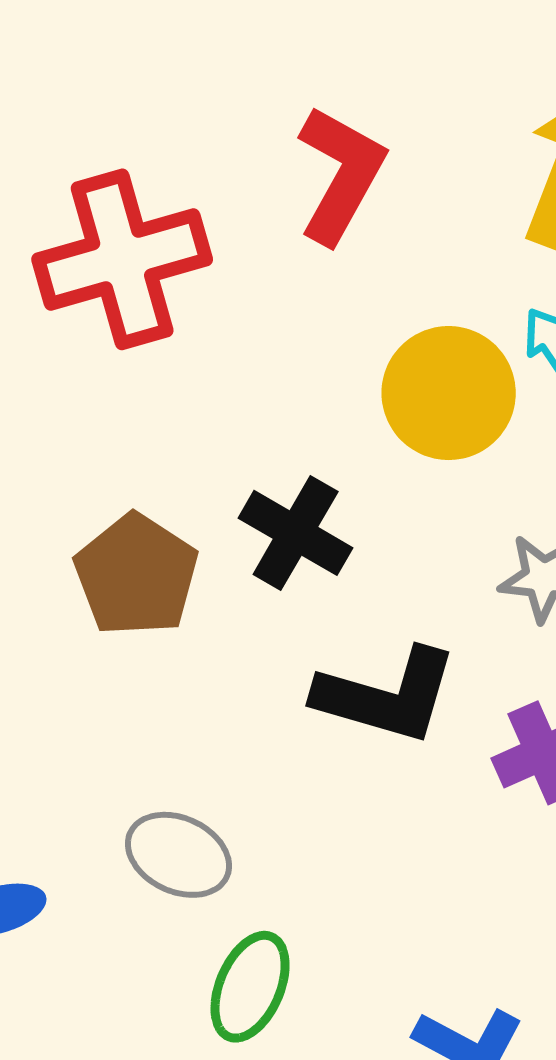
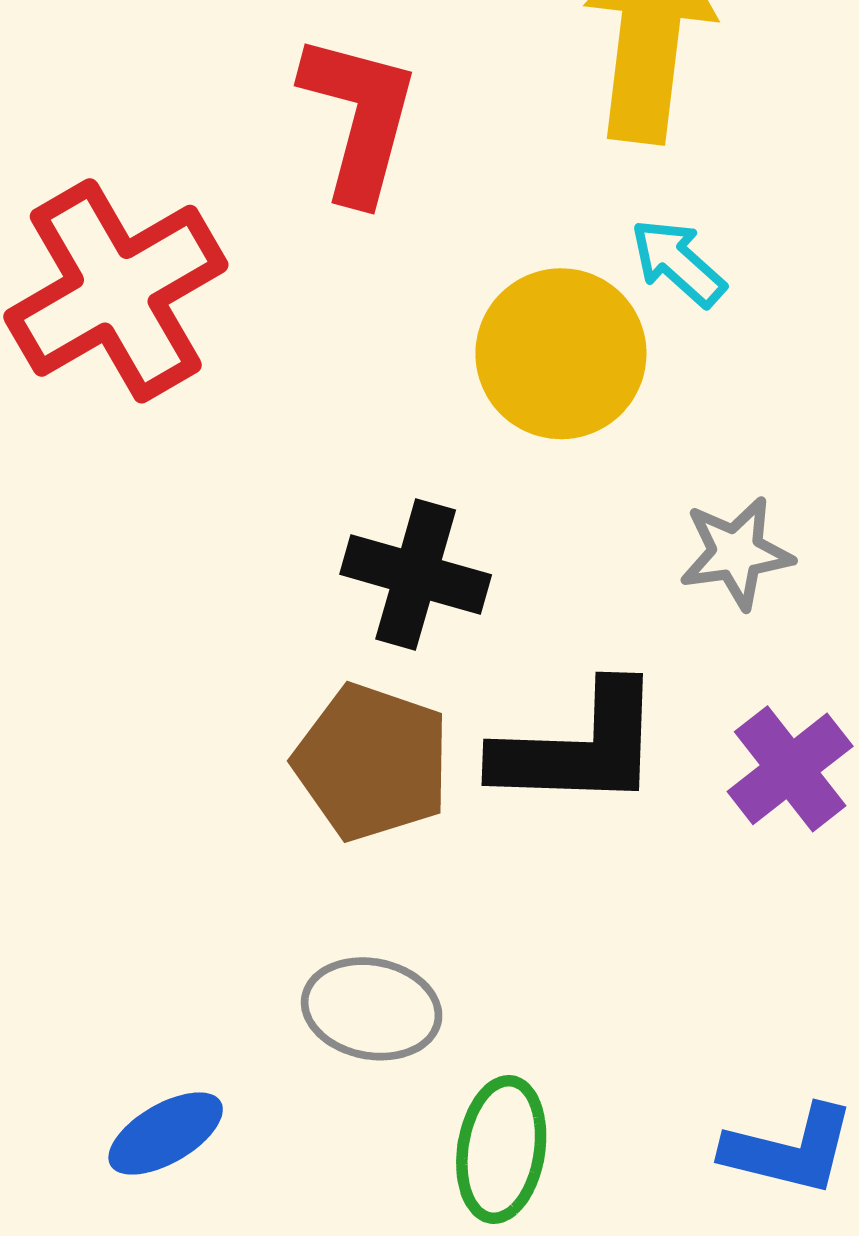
brown pentagon: (136, 575) -> (372, 762), moved

